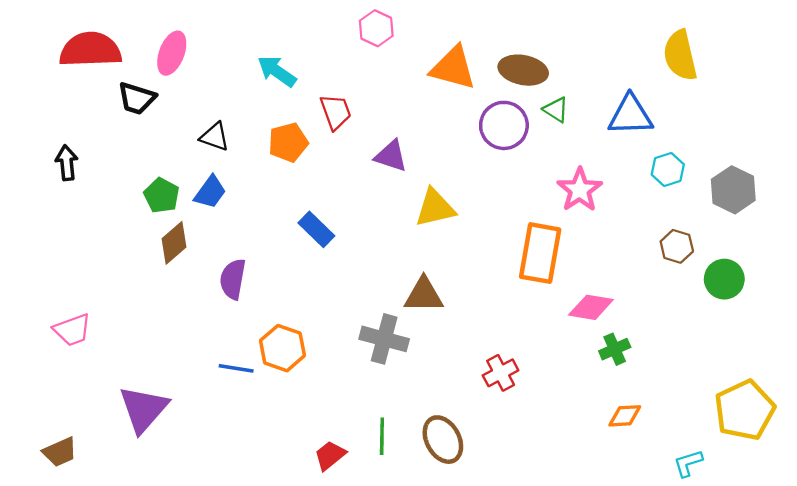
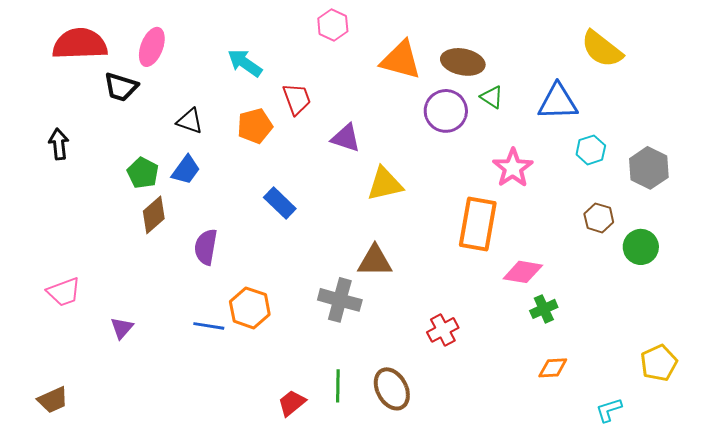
yellow semicircle: (680, 55) -> (602, 49), turned -39
purple triangle: (143, 409) -> (122, 328), moved, size x0.5
yellow pentagon: (745, 410) -> (659, 363), size x0.7

